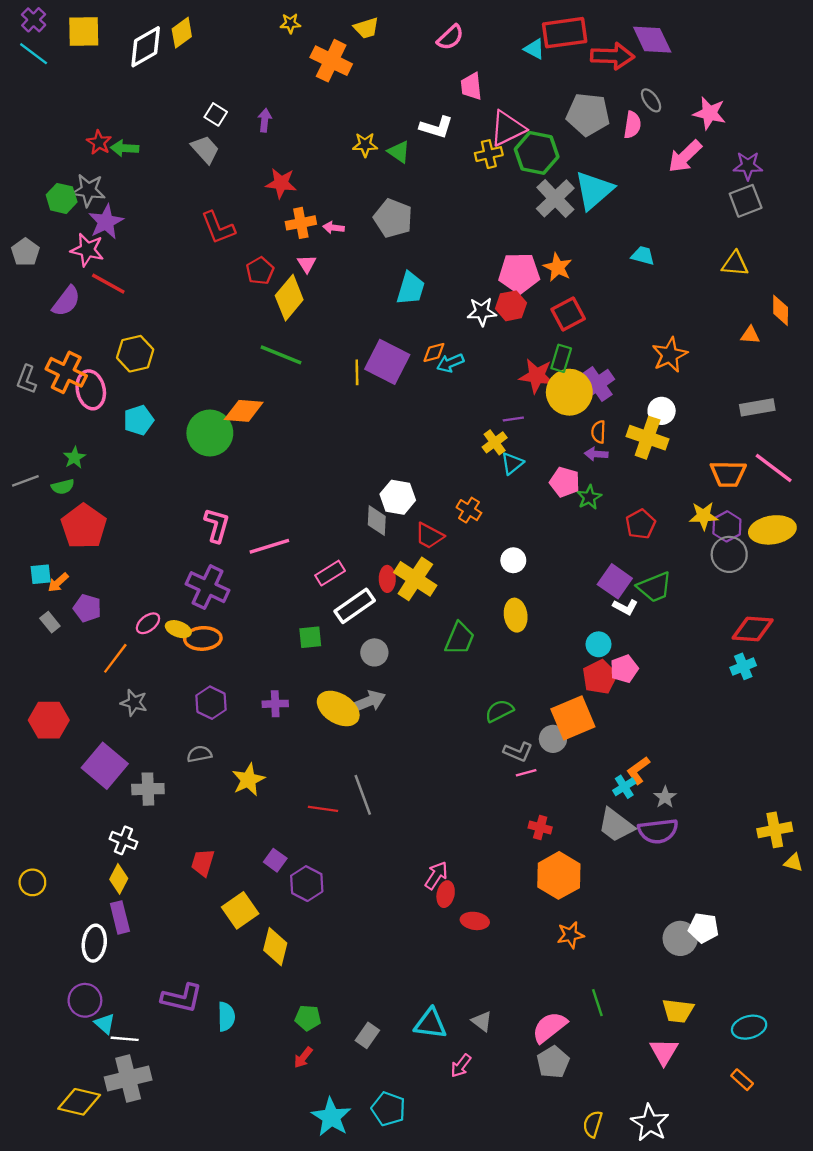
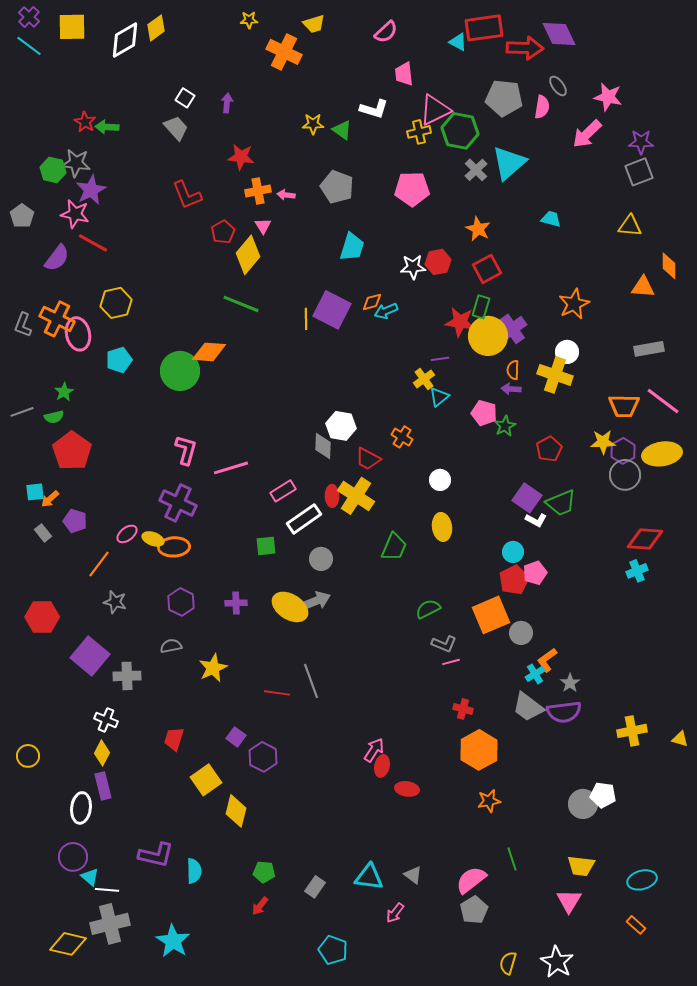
gray cross: (555, 198) -> (476, 170), size x0.7
pink pentagon: (519, 273) -> (412, 189), moved
orange triangle: (750, 335) -> (643, 287), size x1.4
gray circle: (553, 739) -> (521, 633), moved
yellow cross: (775, 830) -> (632, 731), moved
cyan star: (331, 1117) -> (173, 941), moved

